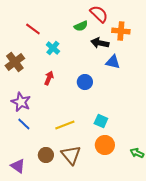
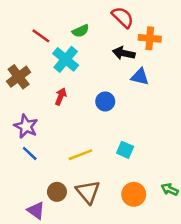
green semicircle: (81, 26) -> (80, 31), moved
cyan cross: (53, 48) -> (66, 59), size x1.5
orange circle: (105, 145) -> (134, 194), moved
purple triangle: (18, 166) -> (36, 210), moved

